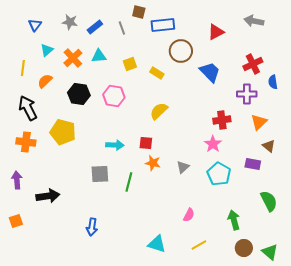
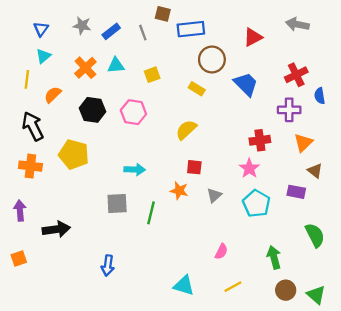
cyan triangle: (47, 50) -> (43, 56), moved
yellow rectangle: (157, 73) -> (197, 89), moved
red square: (146, 143) -> (194, 167), moved

